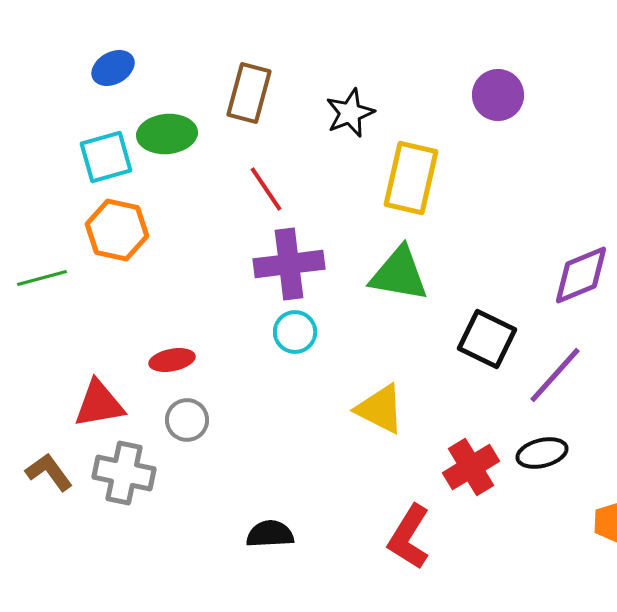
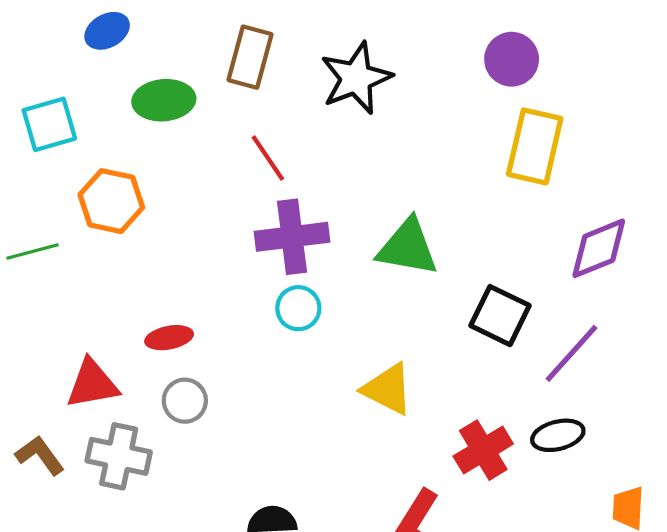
black star: (350, 113) -> (356, 78), size x1.4
cyan square: (106, 157) -> (49, 124), moved
yellow rectangle: (411, 178) -> (535, 146), moved

